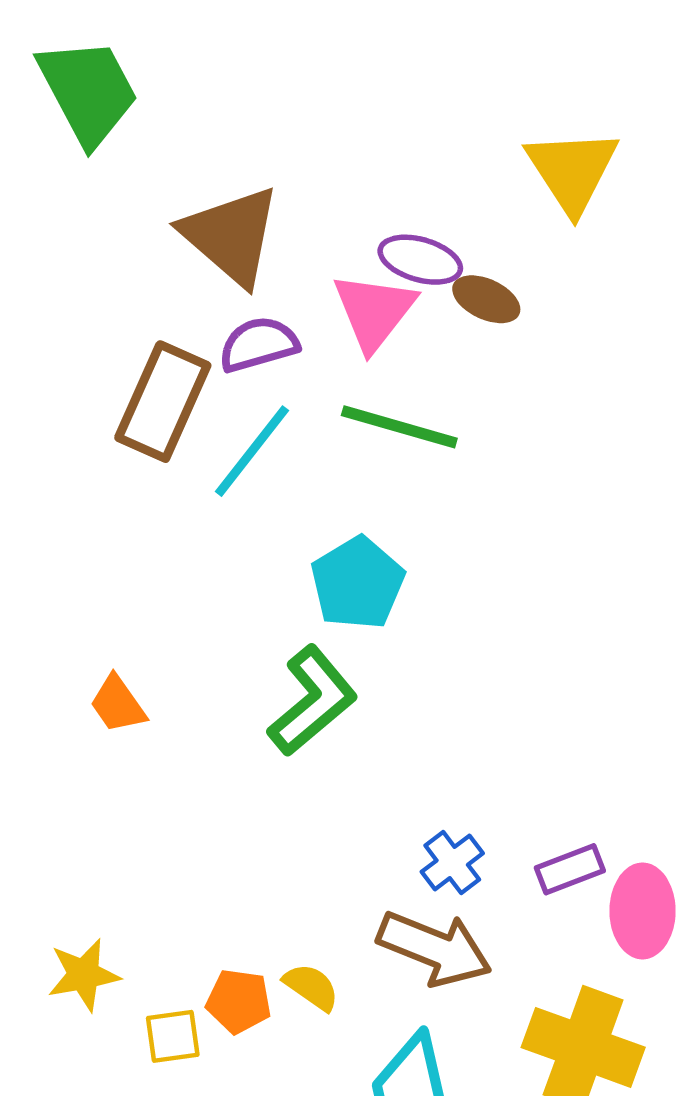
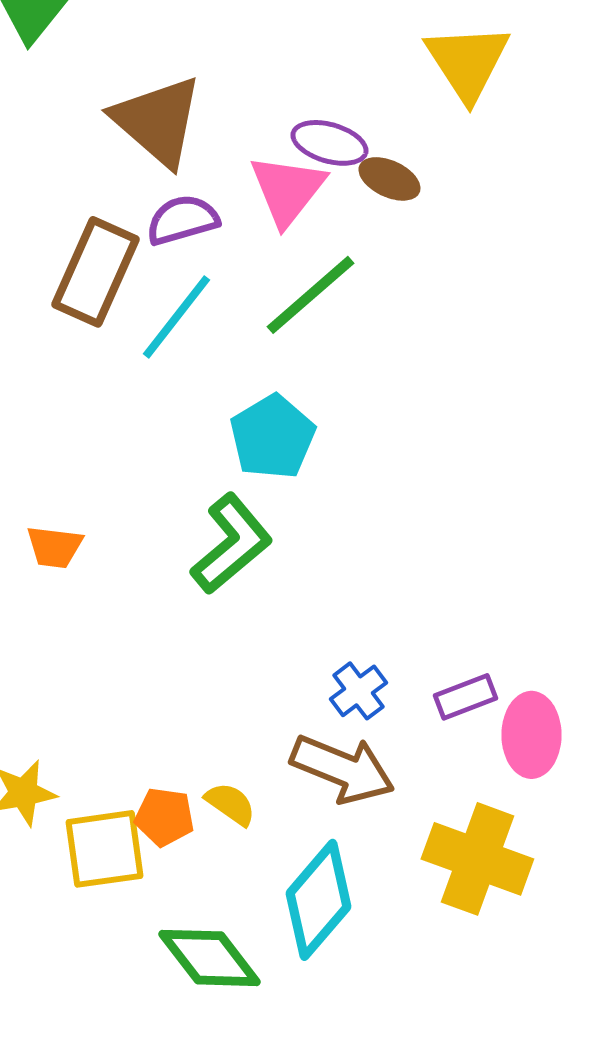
green line: (399, 427) -> (310, 295), turned -57
orange trapezoid: (118, 704) -> (54, 547), turned -48
yellow square: (173, 1036) -> (104, 849), size x1.6

